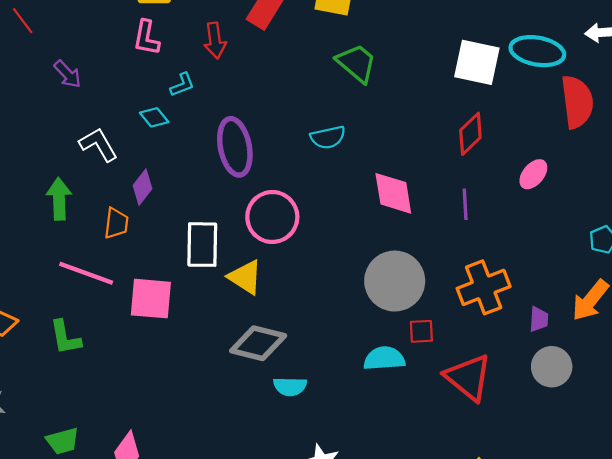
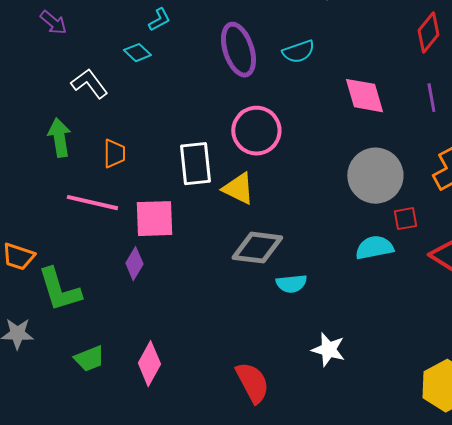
purple ellipse: (235, 147) -> (238, 50), moved
purple diamond: (142, 187) -> (134, 264), moved
green L-shape: (65, 337) -> (59, 290), moved, size x1.4

